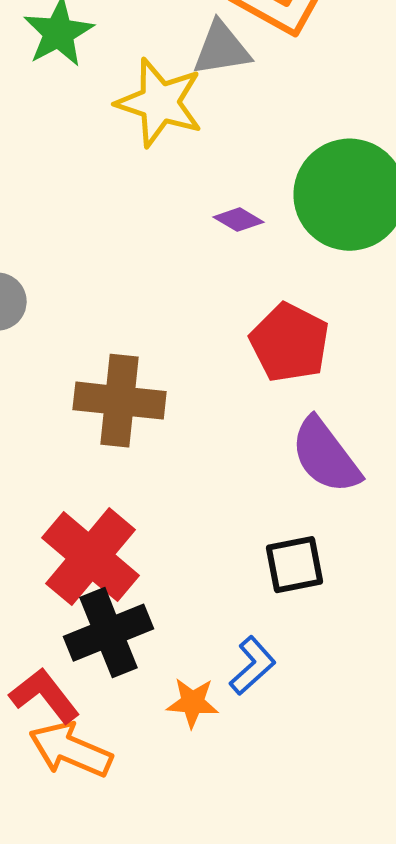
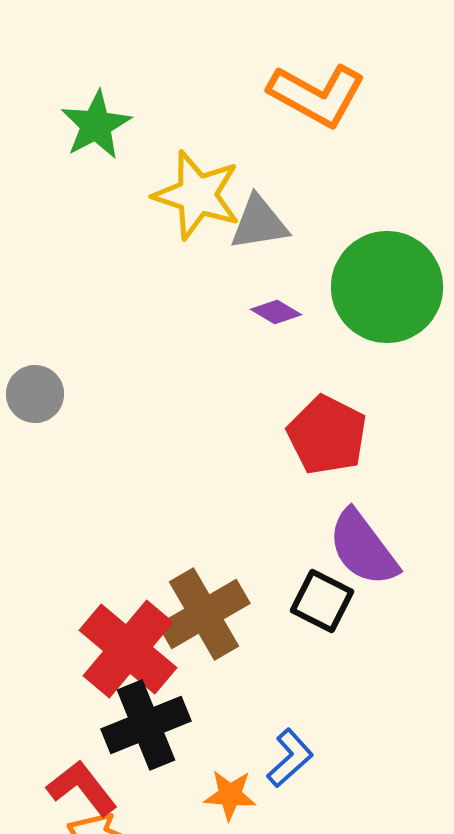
gray triangle: (222, 49) -> (259, 223), moved
brown cross: (120, 401) -> (204, 614), moved, turned -36
black square: (295, 565) -> (322, 601), moved, turned 38

